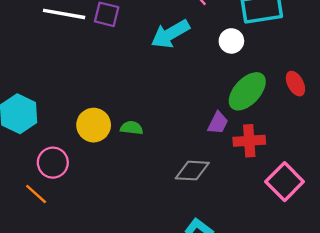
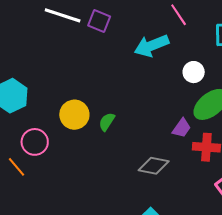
white circle: (231, 41) -> (194, 72), moved
green semicircle: (132, 128) -> (107, 122), turned -72

